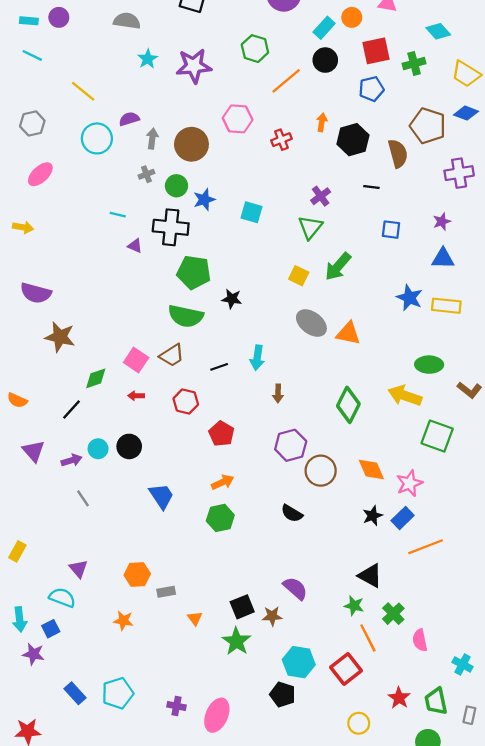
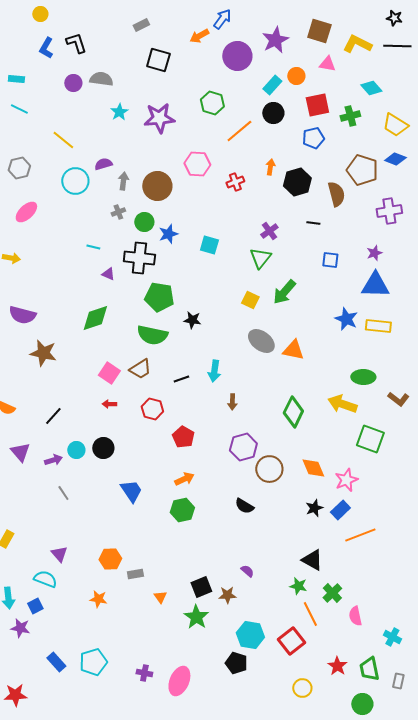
purple circle: (59, 17) -> (73, 83), moved
blue triangle: (443, 258) -> (375, 285), size x1.4
green diamond: (96, 378) -> (95, 318), moved, size x1.4
purple semicircle: (295, 588) -> (247, 571), size x0.6

